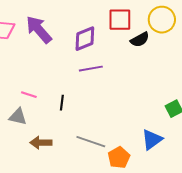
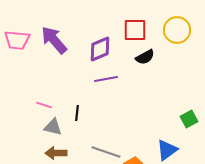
black semicircle: (140, 40) -> (145, 57), moved
gray triangle: (18, 117) -> (53, 127), moved

